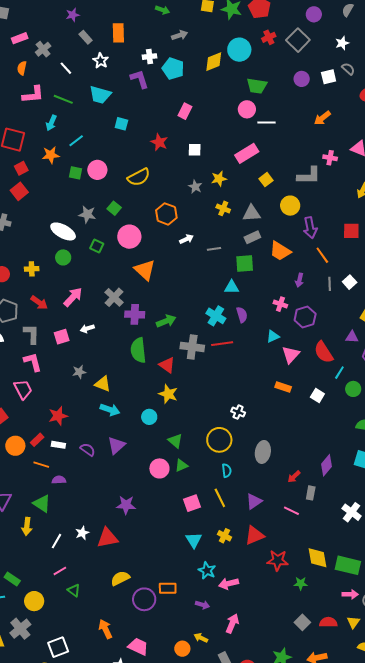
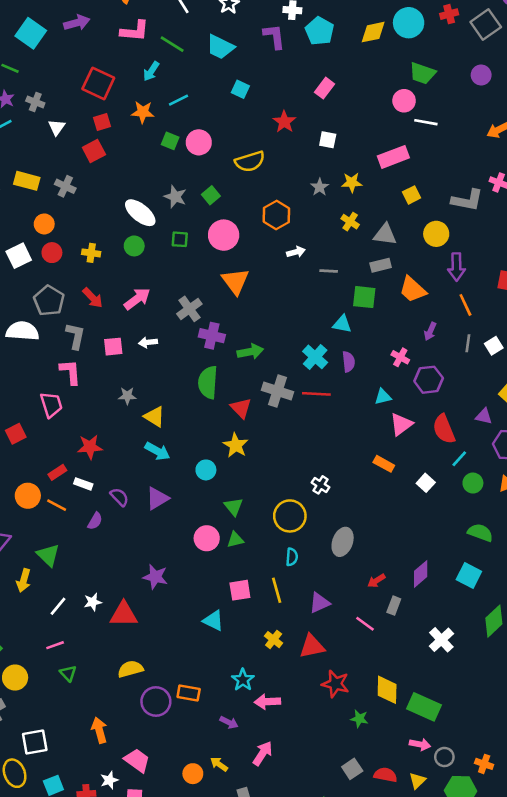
green square: (97, 246) -> (180, 239), turned -32
orange circle: (15, 446) -> (28, 496), moved
purple semicircle: (59, 480) -> (95, 521), moved, turned 112
cyan triangle: (194, 540) -> (213, 620), moved, turned -42

